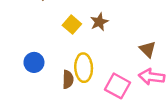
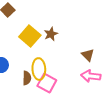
yellow square: (72, 25) -> (30, 36), size x1.5
pink square: (118, 86) -> (47, 83), moved

